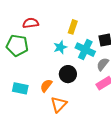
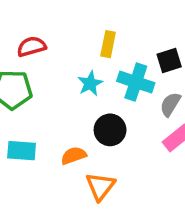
orange semicircle: (46, 86) -> (74, 156), turned 40
cyan rectangle: (20, 88) -> (22, 151), moved

